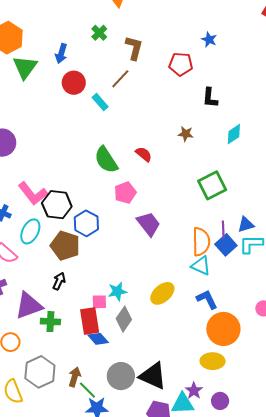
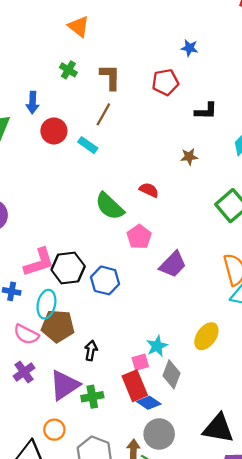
black L-shape: (210, 98) -> (206, 111), turned -80
pink L-shape: (33, 193) -> (39, 262), turned -56
purple trapezoid: (148, 224) -> (173, 264), turned 96
brown pentagon: (65, 246) -> (58, 326), moved
gray circle: (121, 376) -> (159, 434), moved

